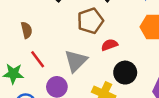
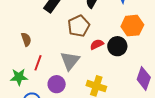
red line: (38, 59) -> (38, 63), turned 63
black circle: (125, 73) -> (117, 46), moved

